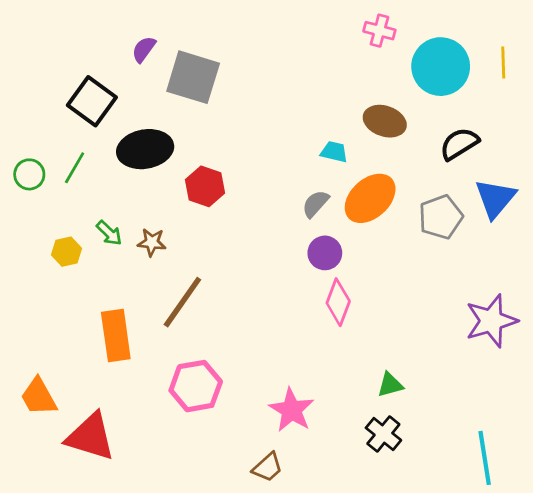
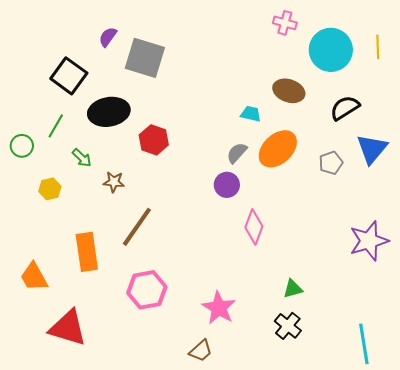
green circle: (29, 174) -> (22, 146), moved
gray pentagon: (441, 217) -> (331, 163), size x0.7
green arrow: (109, 233) -> (82, 158), moved
purple circle: (325, 253) -> (227, 185), moved
orange trapezoid: (39, 397) -> (34, 277), moved

